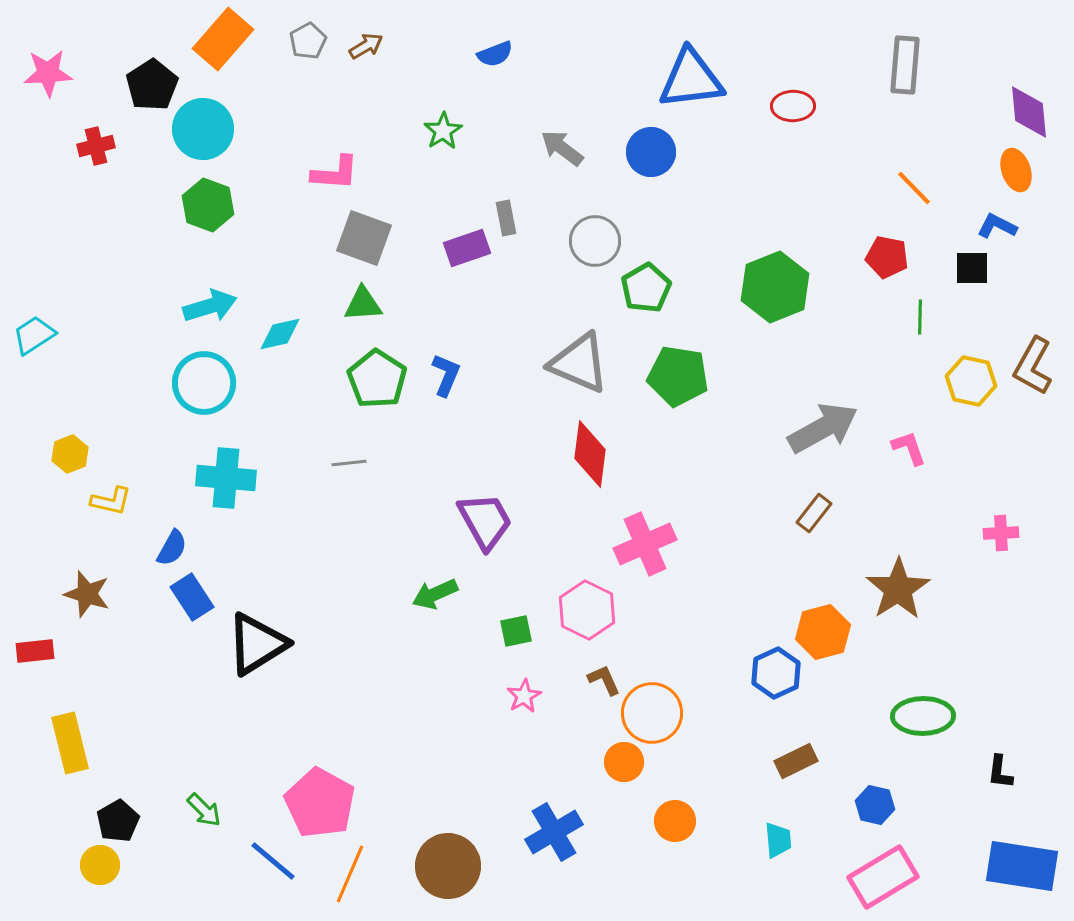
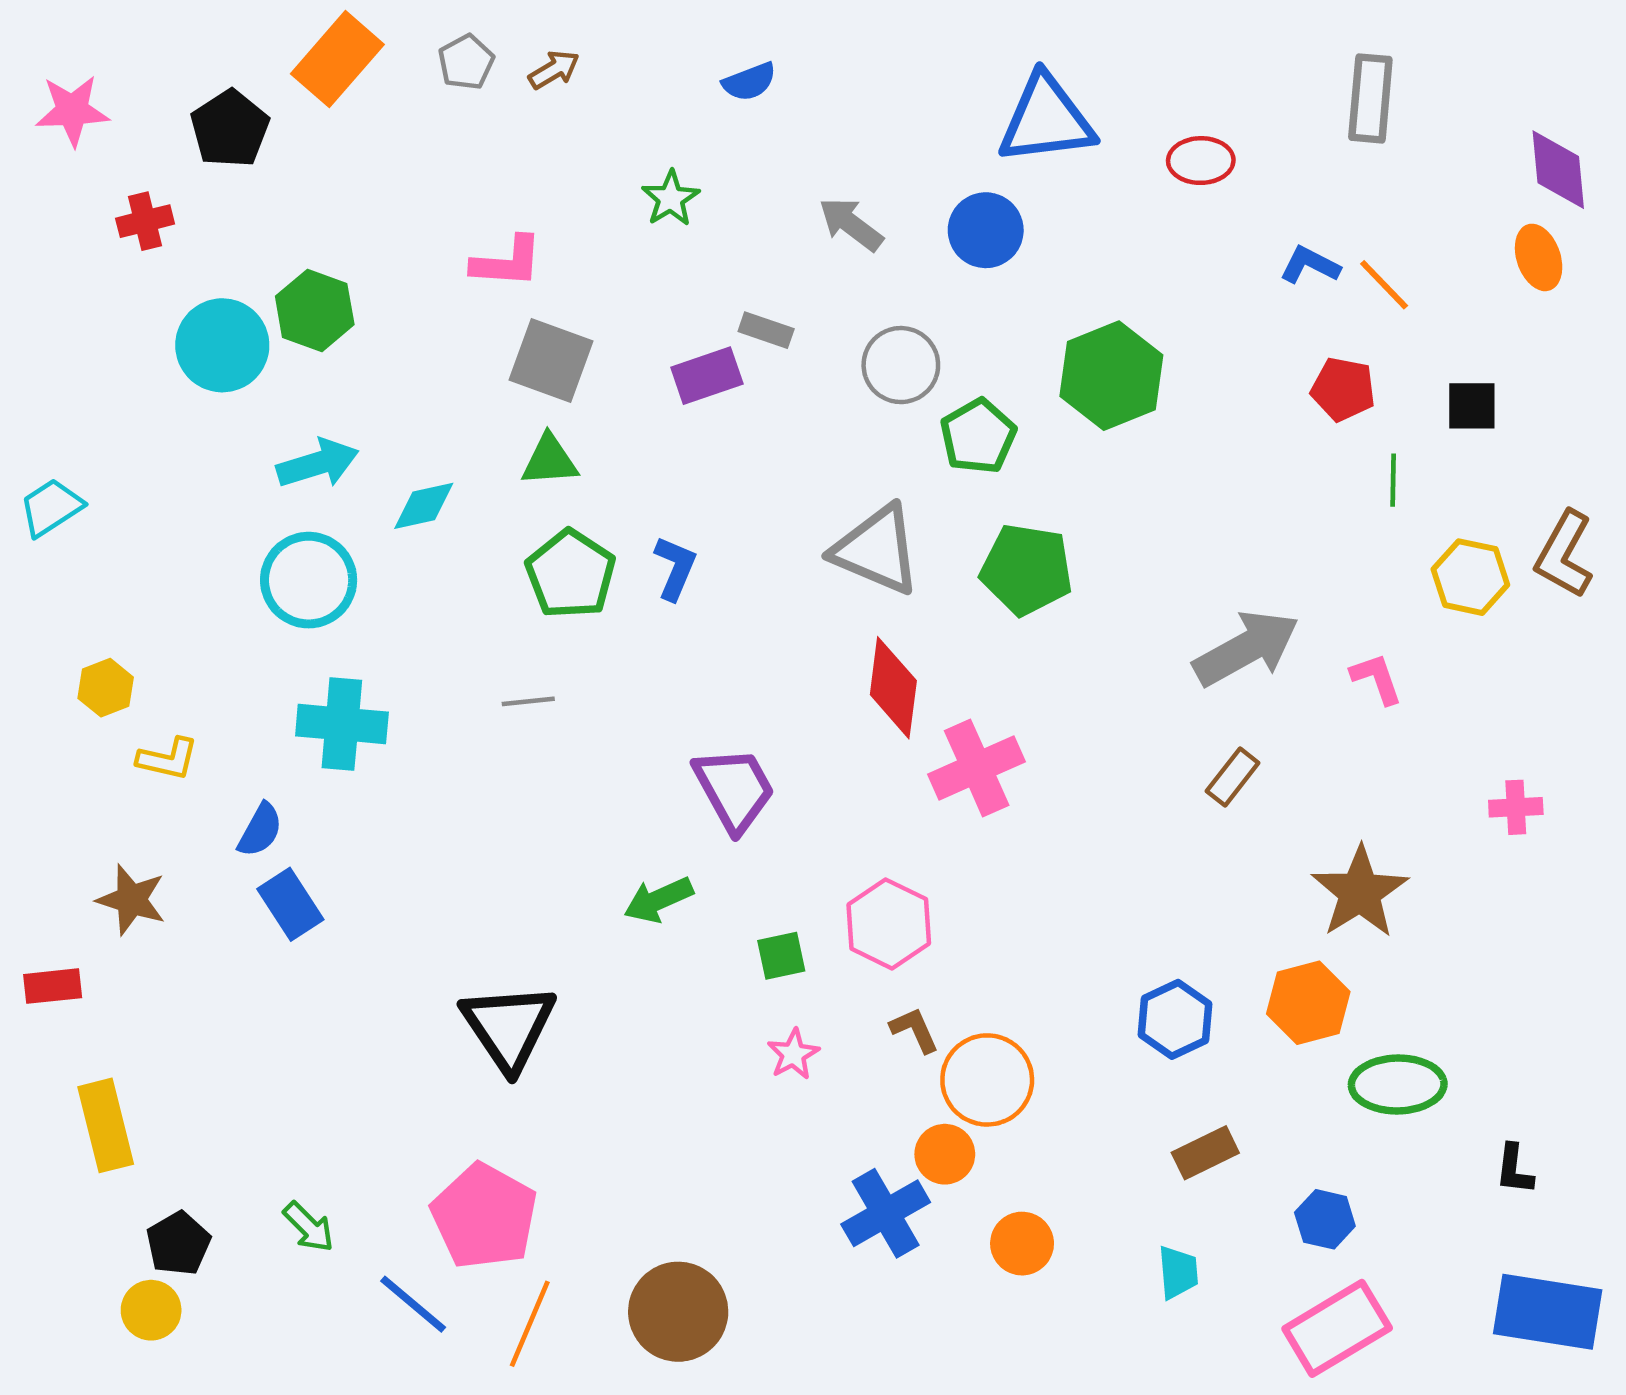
cyan circle: (203, 129) -> (222, 345), moved
gray rectangle: (506, 218) -> (766, 330), turned -60
blue L-shape: (997, 226) -> (1310, 265), moved
green hexagon: (775, 287) -> (1111, 376), moved
pink cross: (645, 544) -> (977, 768), moved
orange hexagon: (823, 632) -> (1308, 1003), moved
black triangle: (257, 644) -> (509, 1027), moved, turned -32
blue cross: (554, 832) -> (886, 1213), moved

